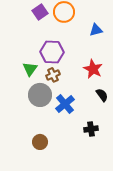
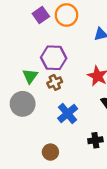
gray circle: (40, 95) -> (23, 104), moved
brown circle: (40, 142) -> (50, 152), moved

